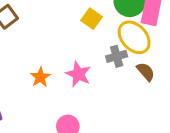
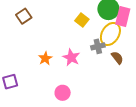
yellow ellipse: (134, 37) -> (110, 34), turned 70

